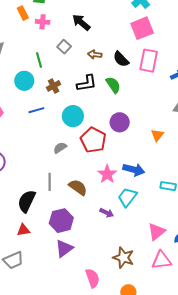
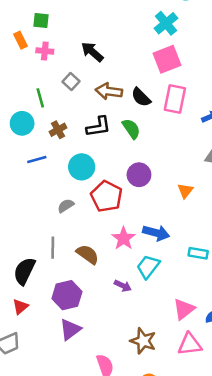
brown arrow: (95, 55) -> (109, 91), size x1.5
red triangle: (23, 230) -> (20, 307), turned -32

